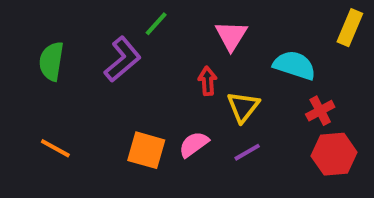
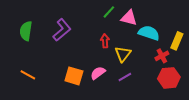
green line: (156, 24) -> (109, 12), moved
yellow rectangle: (350, 28) -> (177, 41), moved
pink triangle: (231, 36) -> (129, 18), moved, turned -48

